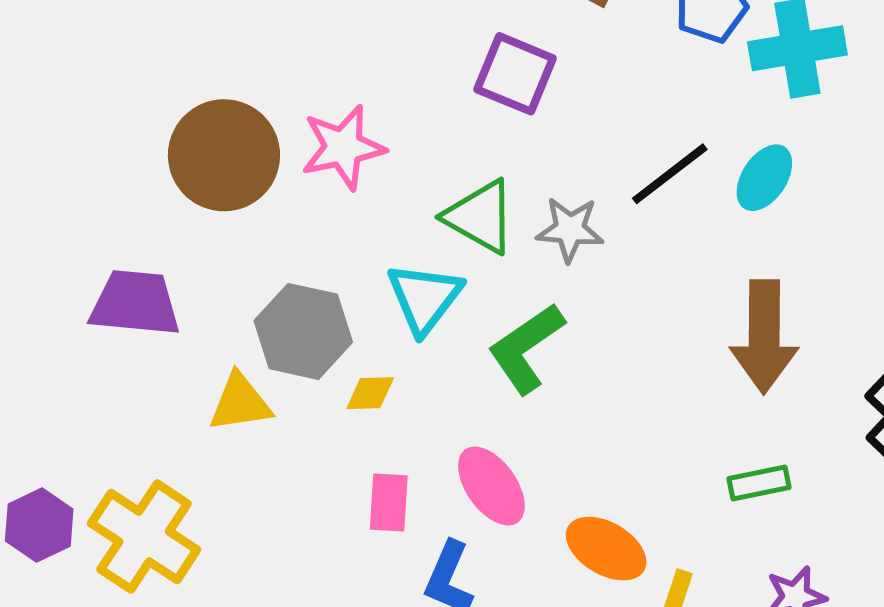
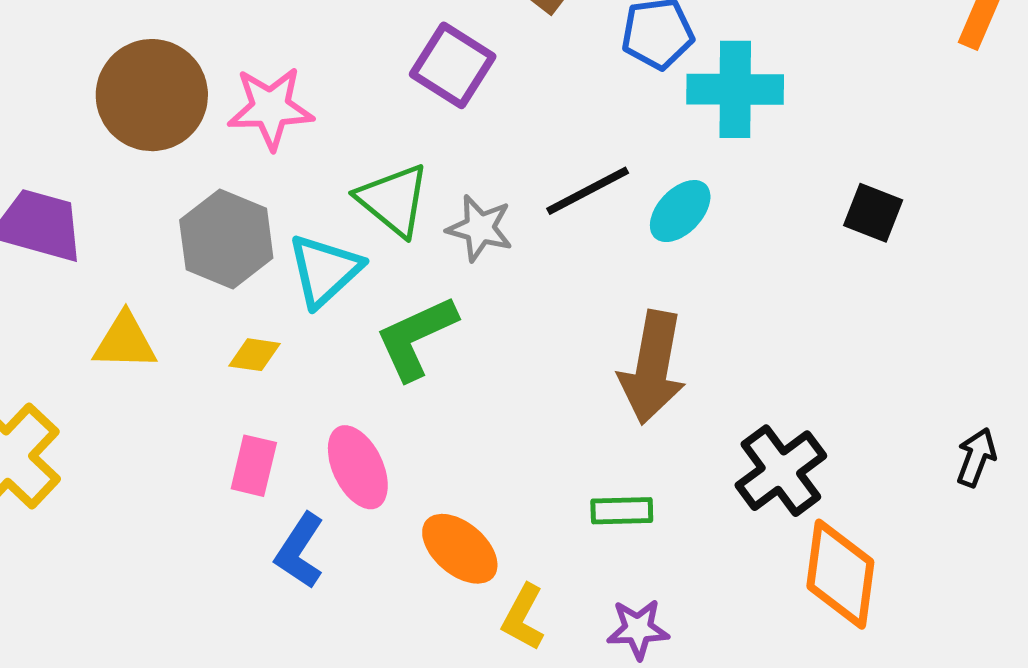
gray hexagon: (303, 331) -> (226, 239), moved

